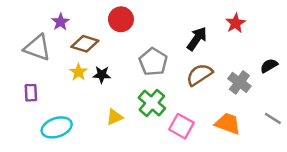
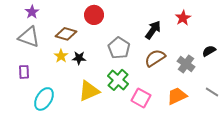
purple star: (60, 22) -> (32, 12), moved
yellow triangle: (115, 117) -> (89, 91), size x1.6
orange trapezoid: (228, 124) -> (177, 96), turned -45
cyan ellipse: (57, 127) -> (44, 99), turned -40

